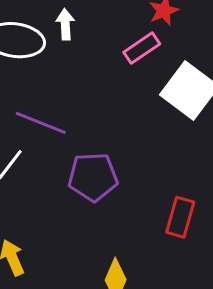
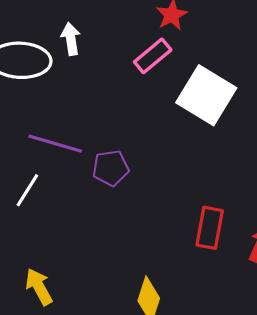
purple pentagon: (93, 177) -> (111, 168), moved, size x0.7

